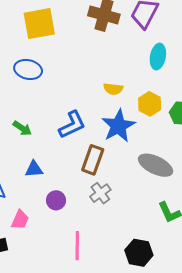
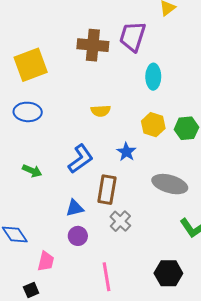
yellow semicircle: (113, 89) -> (101, 111), moved
blue star: (118, 126) -> (126, 152), size x0.6
blue triangle: (34, 169) -> (75, 208), moved

